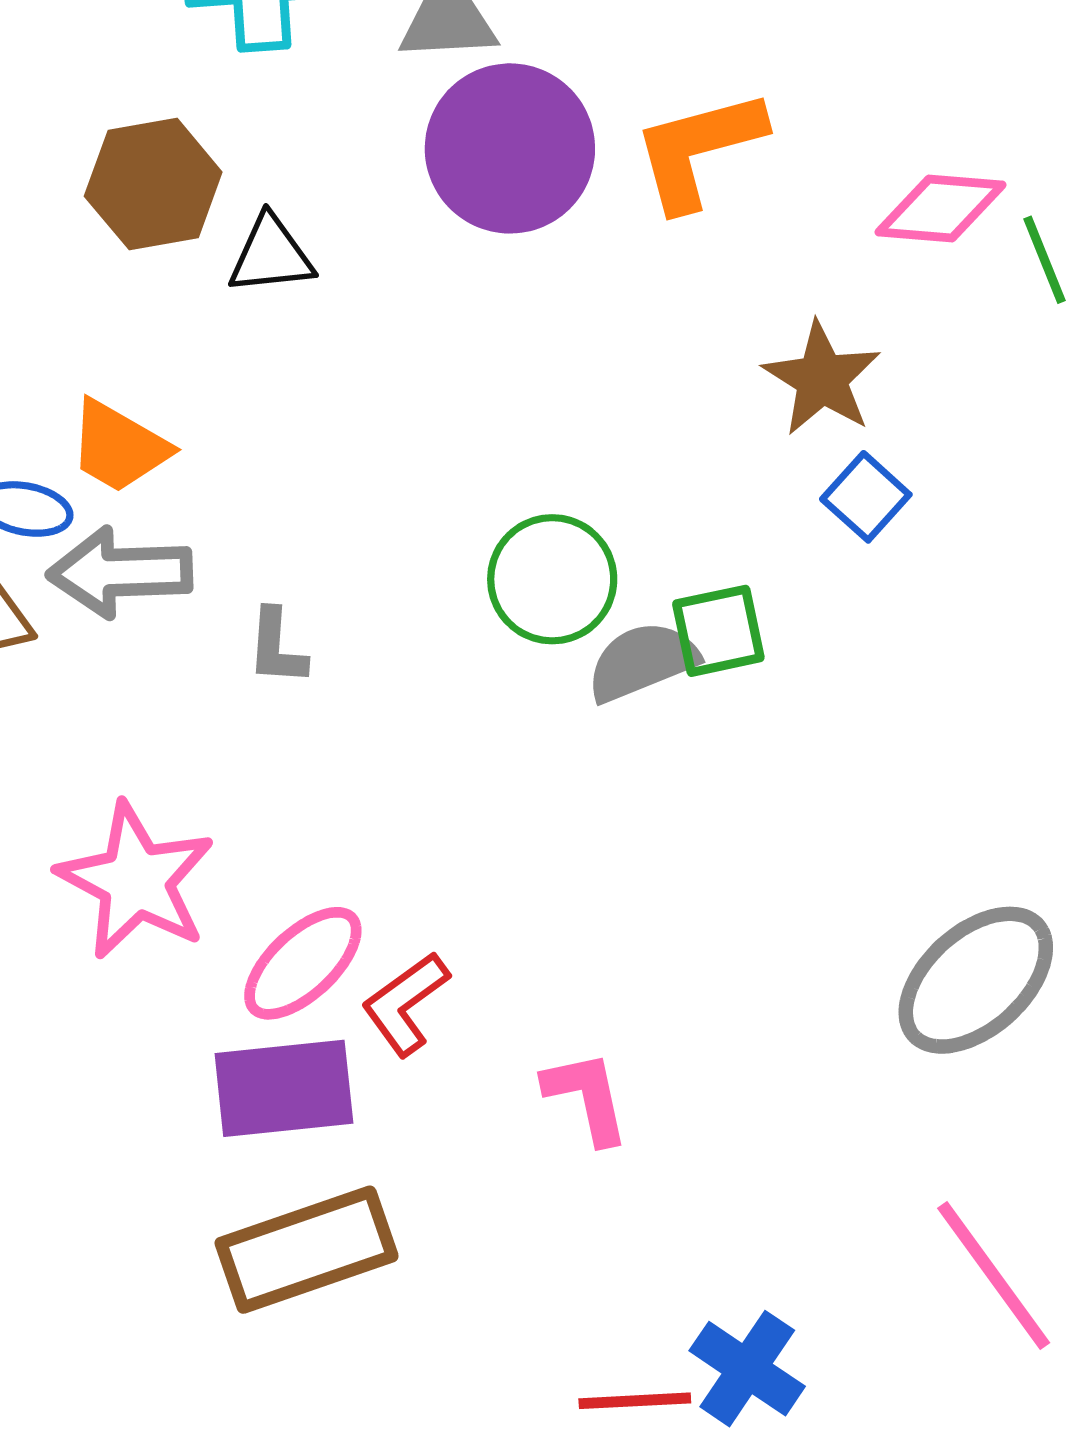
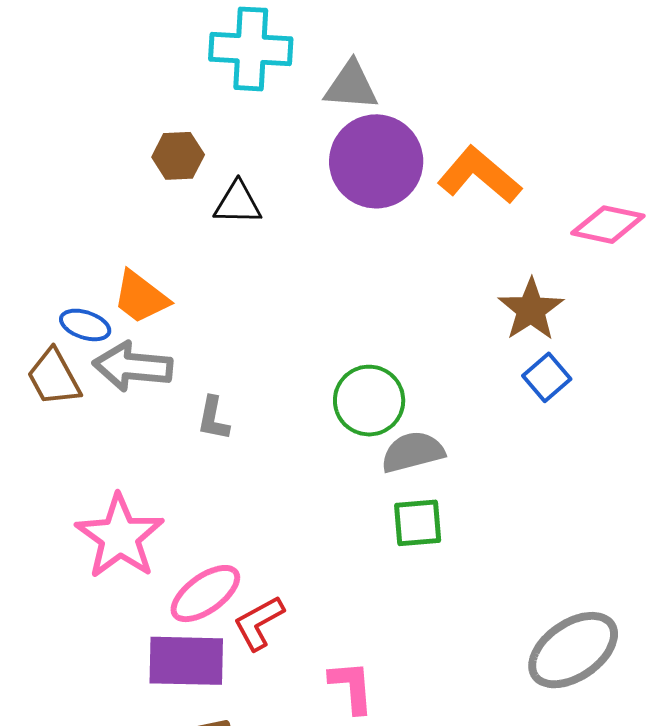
orange L-shape: (698, 149) -> (479, 175), turned 48
brown hexagon: (153, 184) -> (178, 156), size x0.7
green square: (718, 631) -> (418, 523), moved

